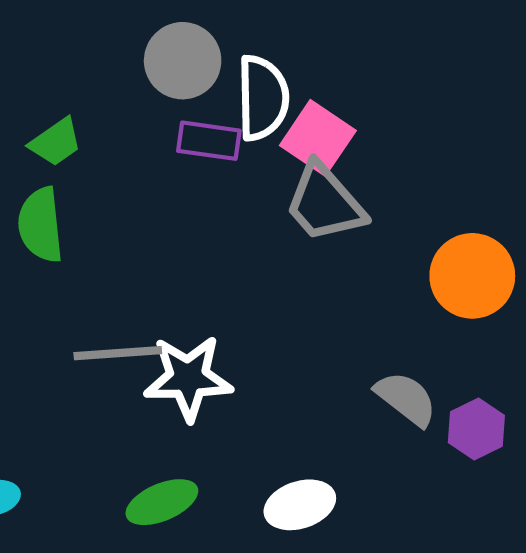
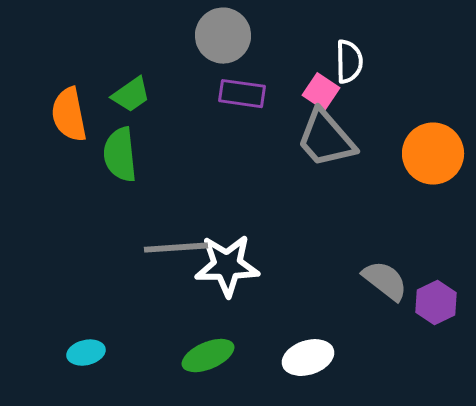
white semicircle: (263, 98) -> (349, 62), moved, size x0.7
pink square: (318, 138) -> (321, 92), size x0.7
orange circle: (472, 276) -> (433, 154), moved

